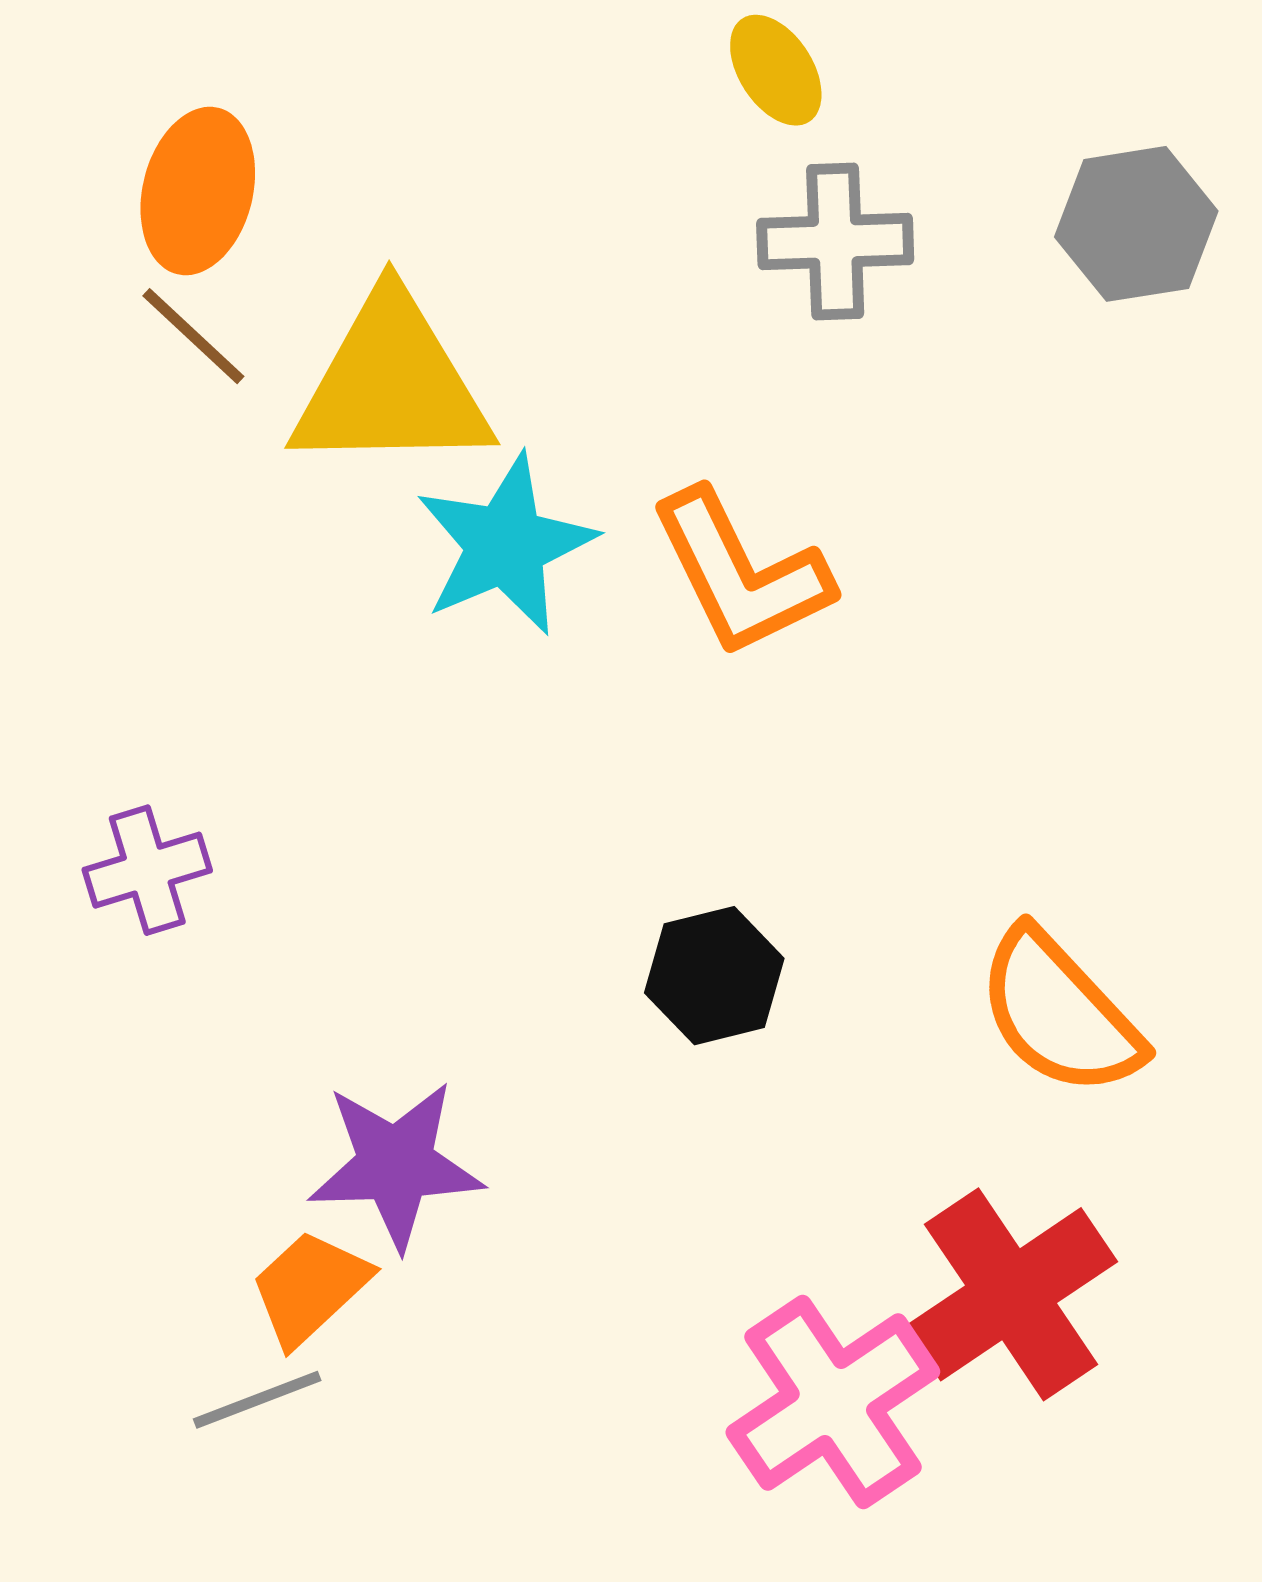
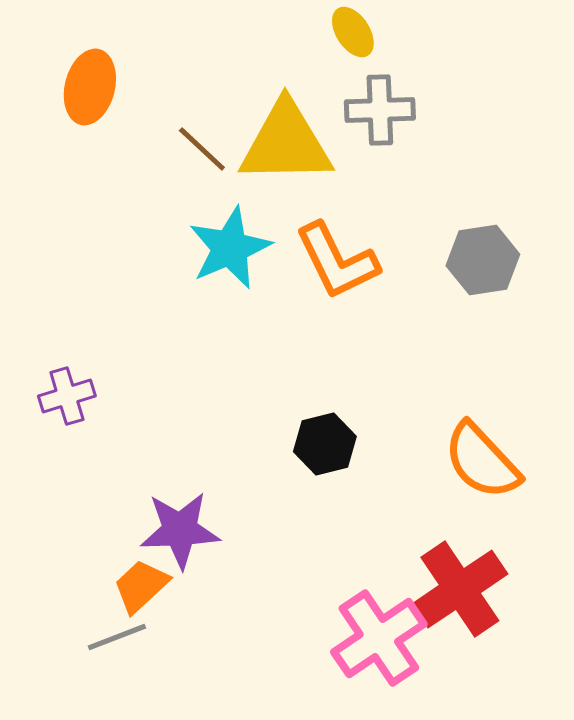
gray hexagon: (1136, 224) -> (483, 260), moved
brown line: (193, 336) -> (202, 149), moved
yellow triangle: (391, 384) -> (286, 143), moved

